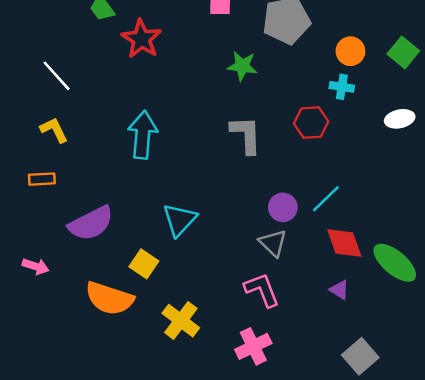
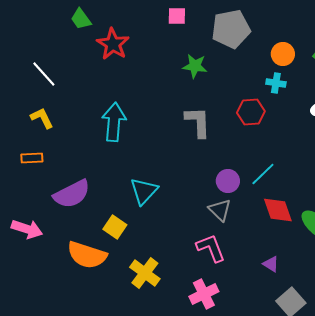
pink arrow: (36, 266) -> (27, 229), size x1.4
purple triangle: (339, 290) -> (271, 264), moved

